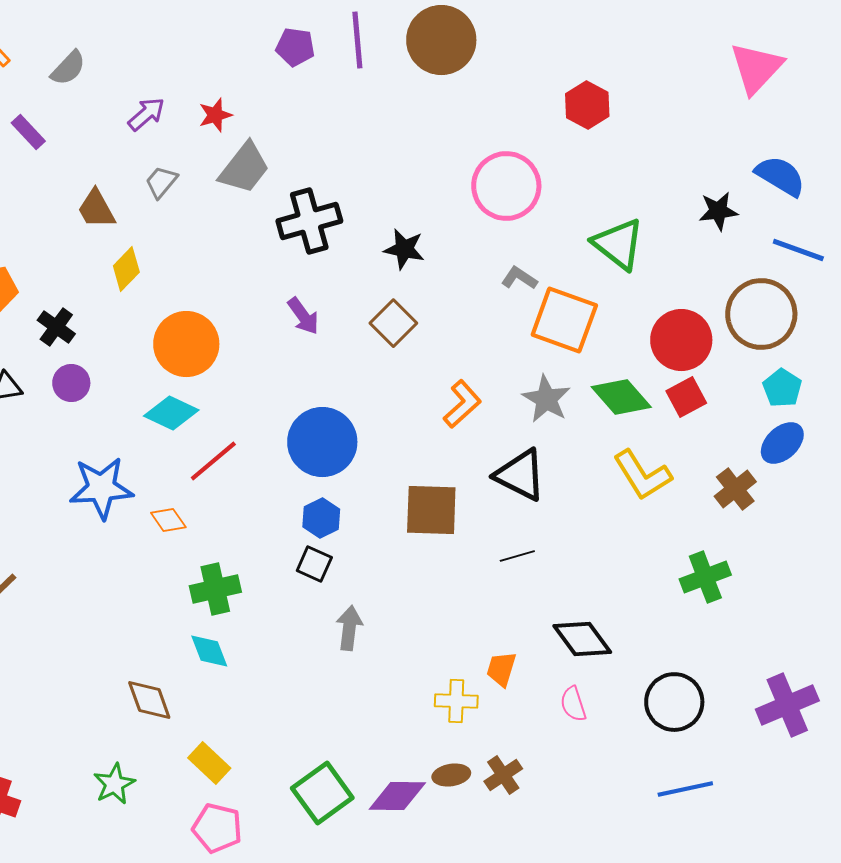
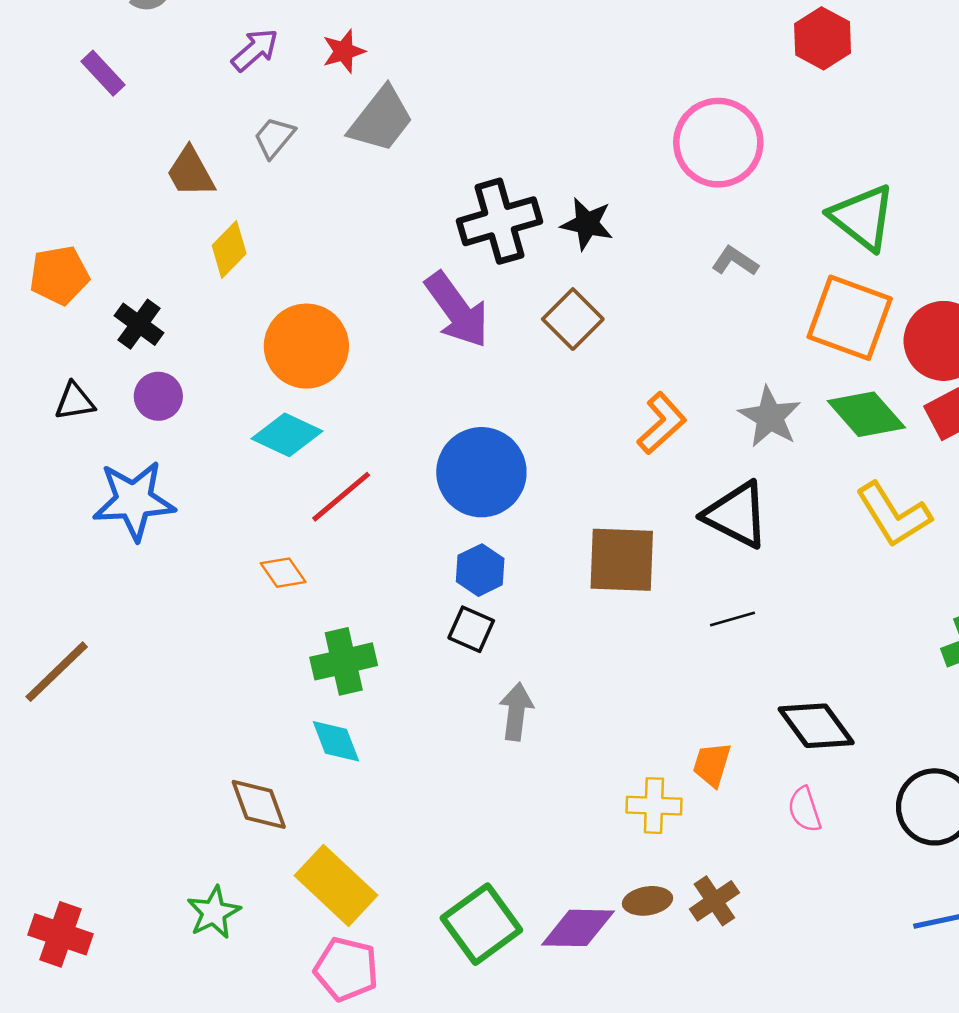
black cross: (309, 221) -> (499, 221), moved
purple arrow: (303, 316) -> (457, 310), size x1.6
orange square: (564, 320) -> (850, 318), moved
blue star: (101, 488) -> (134, 501), moved
yellow rectangle: (209, 763) -> (336, 885), size x1.5

